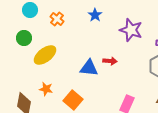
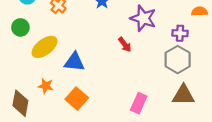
red arrow: (110, 61) -> (125, 45), moved, turned 48
blue triangle: (89, 68) -> (74, 62), moved

